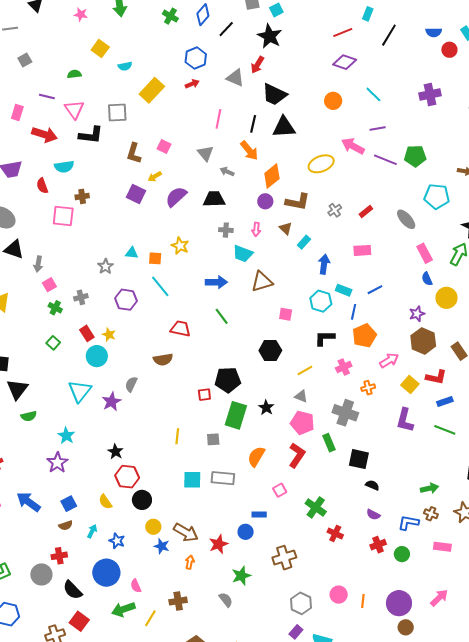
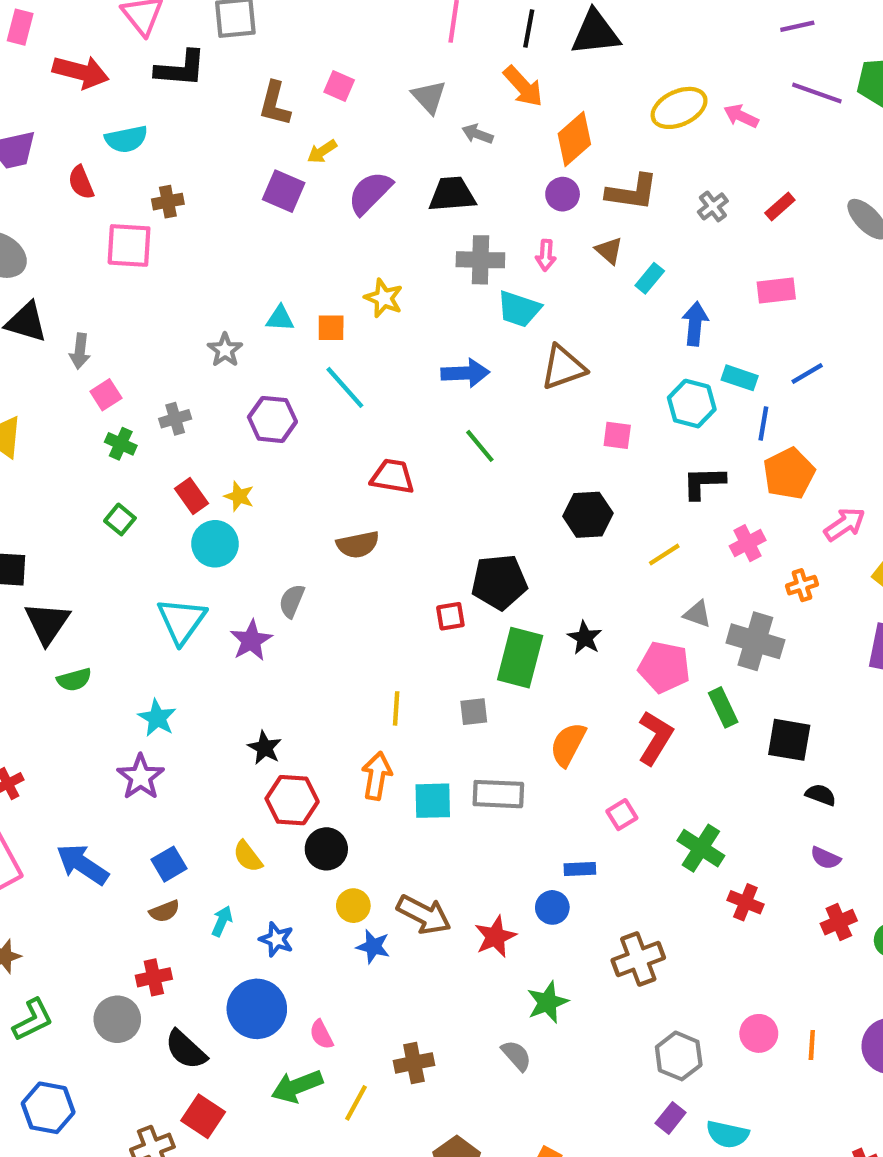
pink arrow: (353, 146) -> (741, 116), moved, size x0.7
gray cross: (226, 230) -> (480, 260), size x1.5
gray triangle: (301, 396) -> (697, 614), moved
orange arrow: (190, 562) -> (377, 776), moved, size x1.5

